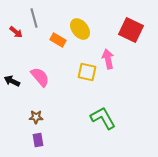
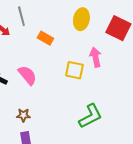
yellow ellipse: (80, 29) -> (81, 19), moved, turned 50
green L-shape: (103, 118) -> (90, 116), turned 92

